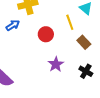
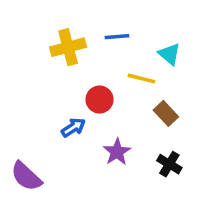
yellow line: (70, 22) -> (141, 79), turned -56
blue arrow: (13, 25) -> (73, 127), moved

